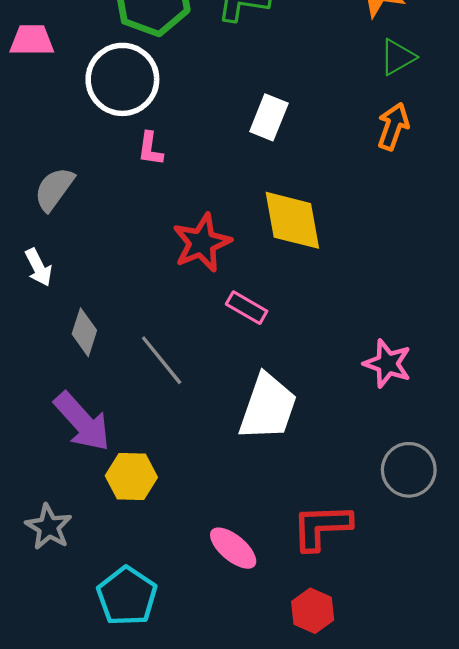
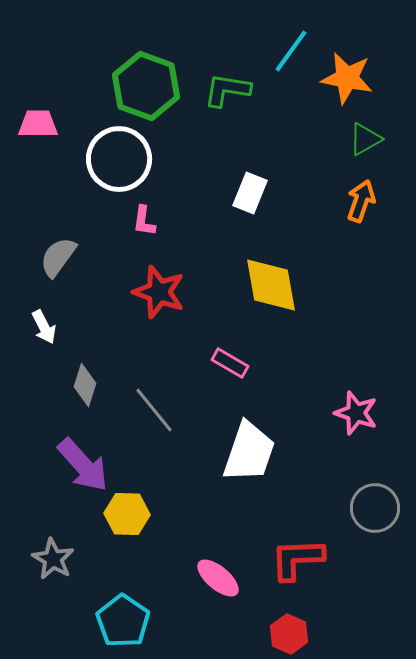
red star: (202, 243) -> (159, 292), moved, turned -30

